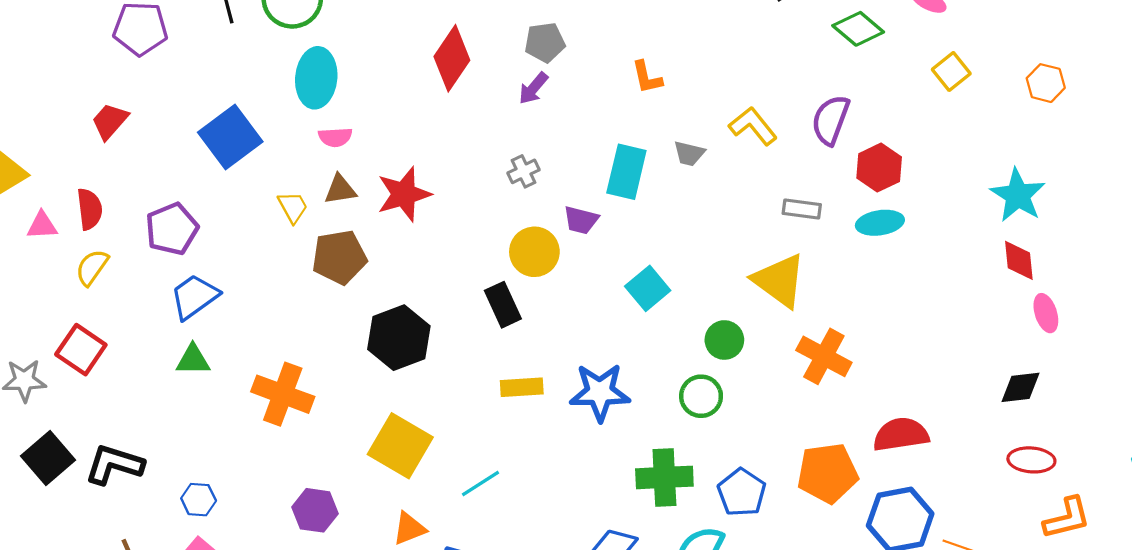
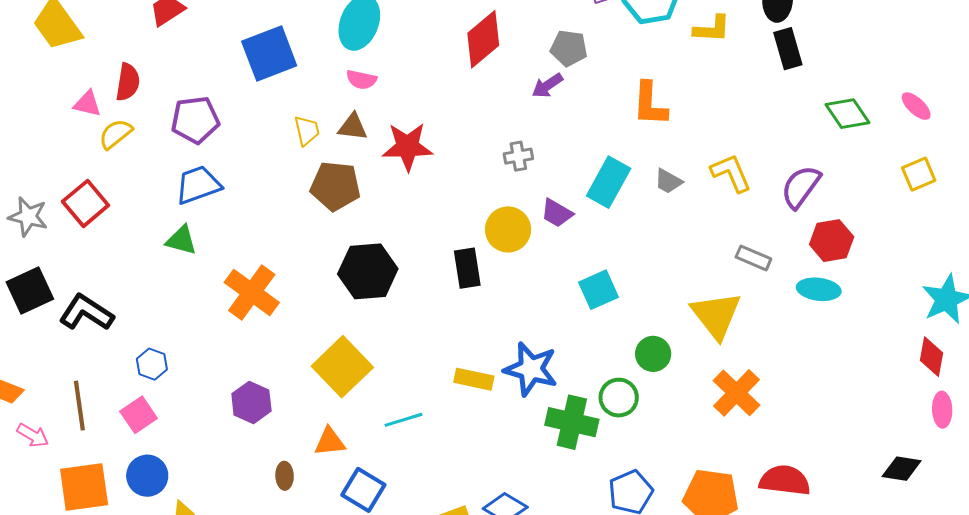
orange L-shape: (647, 77) -> (650, 104), size x1.4
pink triangle: (42, 225) -> (87, 104), moved
yellow rectangle: (522, 387) -> (474, 379), moved
green cross: (664, 477) -> (572, 422), moved

